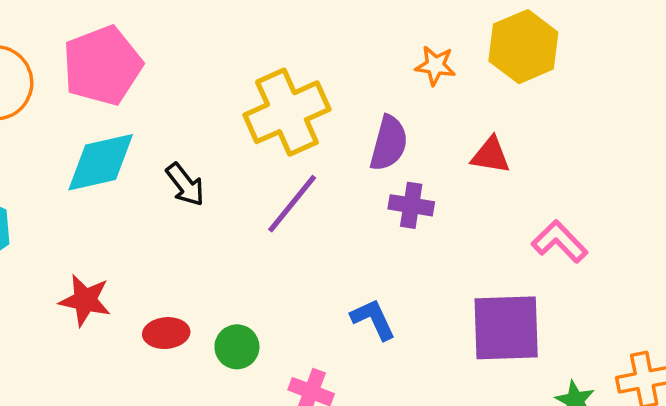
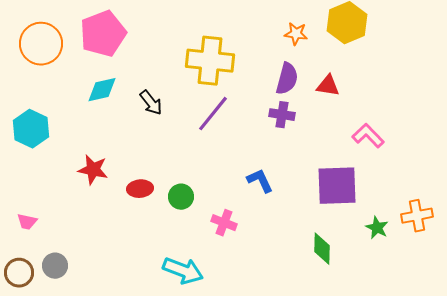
yellow cross: (287, 112) -> (210, 61), turned 30
purple semicircle: (389, 143) -> (287, 79), moved
cyan diamond: (101, 162) -> (102, 90), size x0.7

